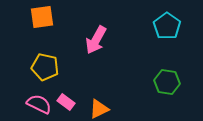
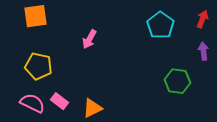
pink arrow: (96, 40) -> (89, 39), size x0.7
green hexagon: (167, 82) -> (177, 81), moved

